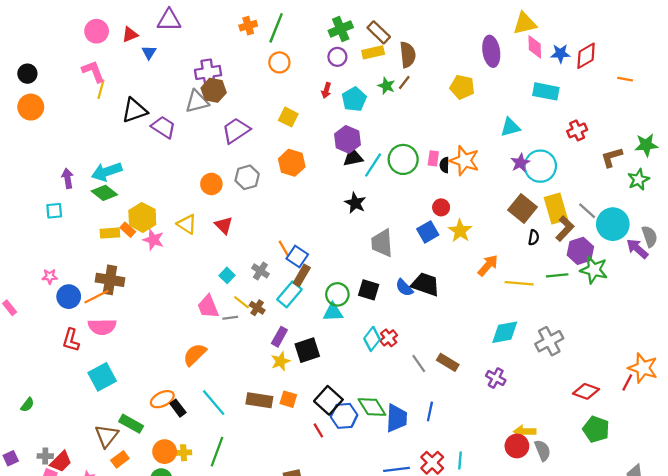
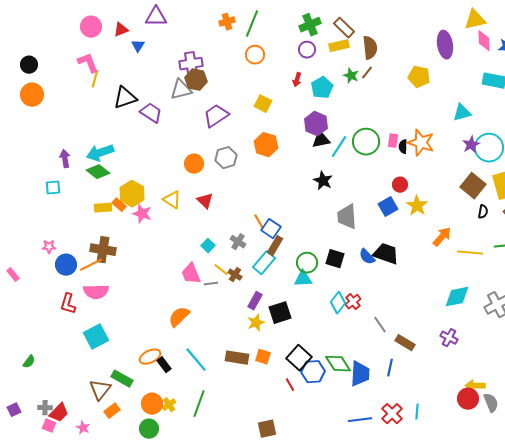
brown rectangle: (448, 362) -> (405, 343), moved
yellow cross: (184, 453) -> (169, 405), turned -32

